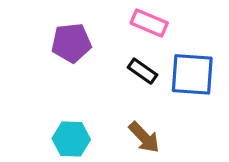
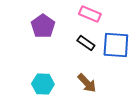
purple pentagon: (71, 43) -> (43, 26), turned -30

